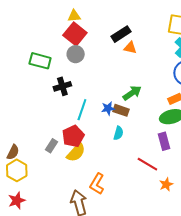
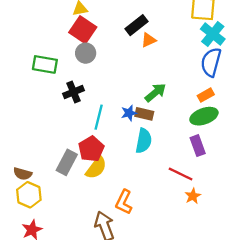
orange triangle: (130, 48) -> (149, 40), turned -32
cyan semicircle: (118, 133) -> (144, 141), size x1.5
gray rectangle: (51, 146) -> (67, 162), size x1.5
brown semicircle: (13, 152) -> (23, 174), turned 84
orange star: (166, 184) -> (193, 196), moved

